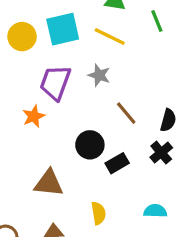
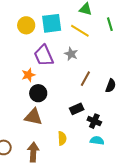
purple trapezoid: (55, 83) -> (44, 56), turned -50
brown line: (126, 113) -> (85, 79), turned 63
black circle: (90, 145) -> (38, 93), moved
black cross: (161, 153) -> (94, 121), moved, turned -32

